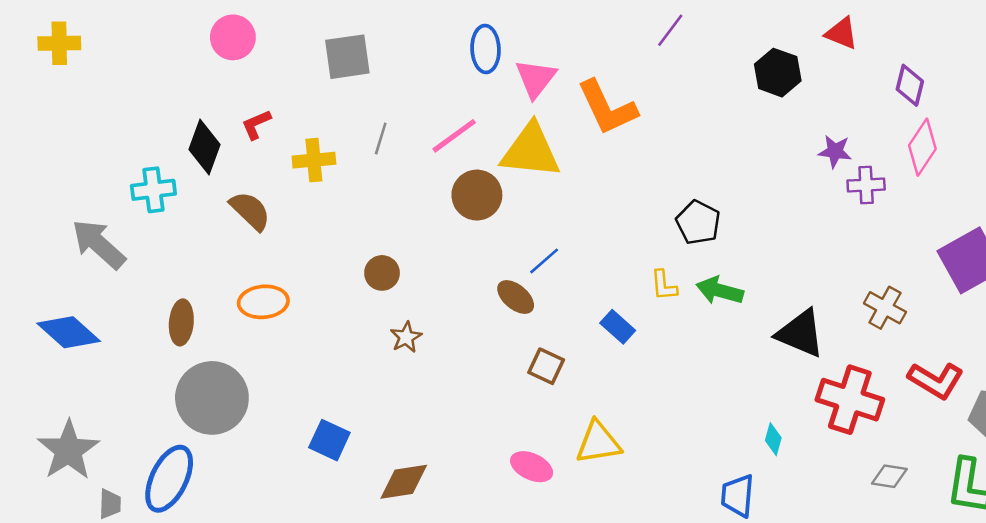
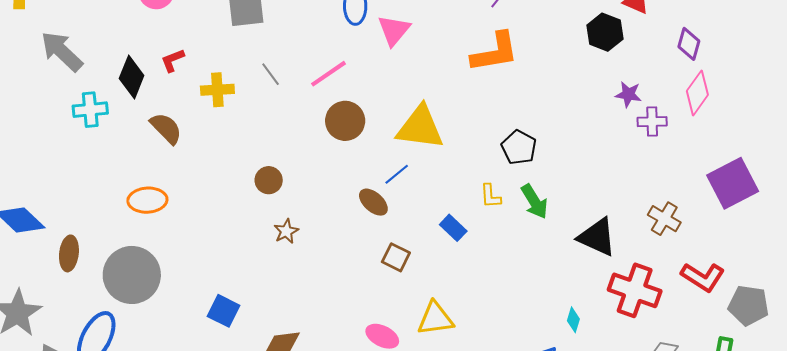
black hexagon: (778, 73) -> (605, 32), moved
orange L-shape: (607, 108) -> (495, 52), moved, turned -76
gray line: (381, 139) -> (271, 74), turned -55
yellow triangle: (531, 151) -> (420, 128), moved
gray arrow: (99, 244) -> (62, 51), moved
green arrow: (720, 291) -> (534, 202), turned -138
orange ellipse: (263, 302) -> (147, 200), moved
brown ellipse: (181, 322) -> (69, 253), moved

